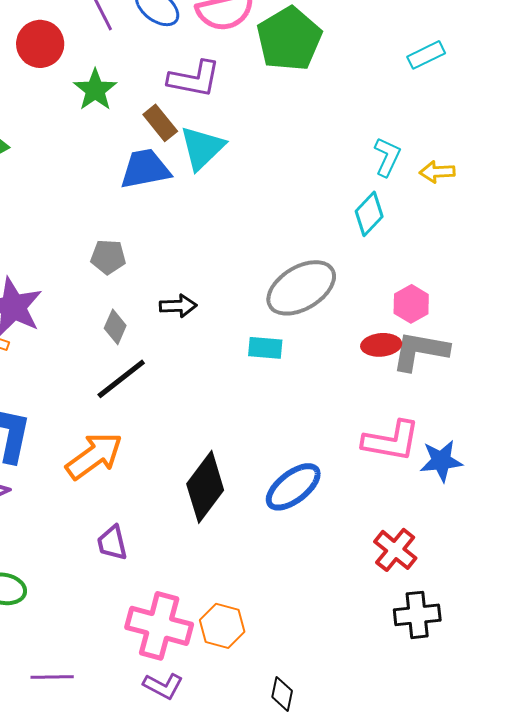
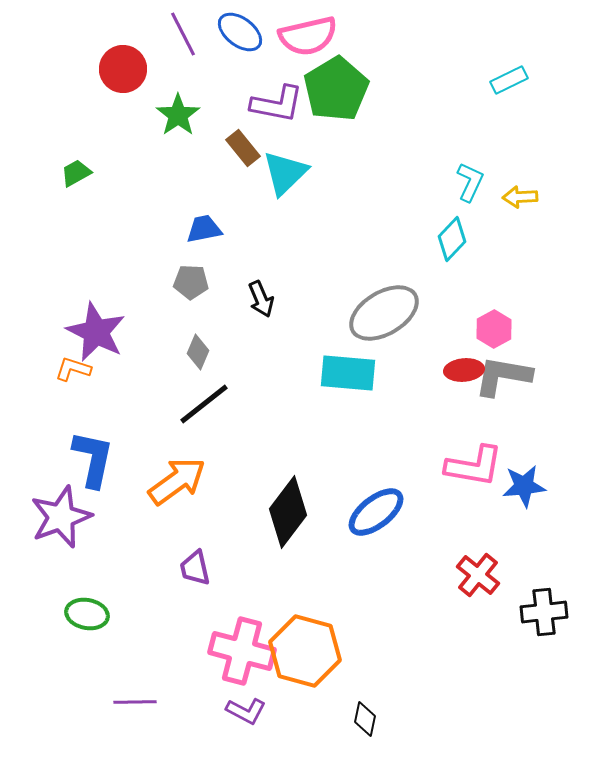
green pentagon: (289, 39) -> (336, 89), moved
blue trapezoid: (145, 169) -> (204, 229), moved, size x0.7
black arrow: (178, 306) -> (261, 299), moved, turned 69
cyan rectangle: (265, 348) -> (348, 373), size x1.6
black cross: (417, 615) -> (544, 612), moved
orange hexagon: (222, 626) -> (305, 651), size x1.6

